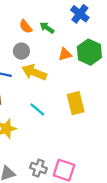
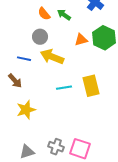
cyan line: (37, 110) -> (64, 88), moved, turned -49

